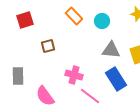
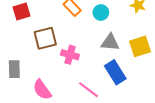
brown square: (48, 46) -> (45, 38), size x1.6
pink cross: (74, 75) -> (70, 55), moved

